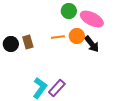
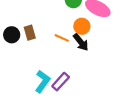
orange line: (58, 37) -> (62, 38), moved, turned 32
black arrow: (92, 44) -> (81, 42), moved

